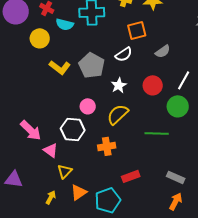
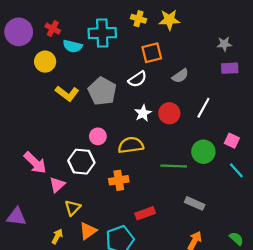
white star: (119, 85) -> (143, 113), moved
green circle: (178, 106) -> (203, 152), moved
yellow semicircle: (118, 114) -> (131, 145), turned 35
pink triangle: (51, 150) -> (57, 185), turned 42
gray rectangle: (176, 177) -> (195, 203), moved

